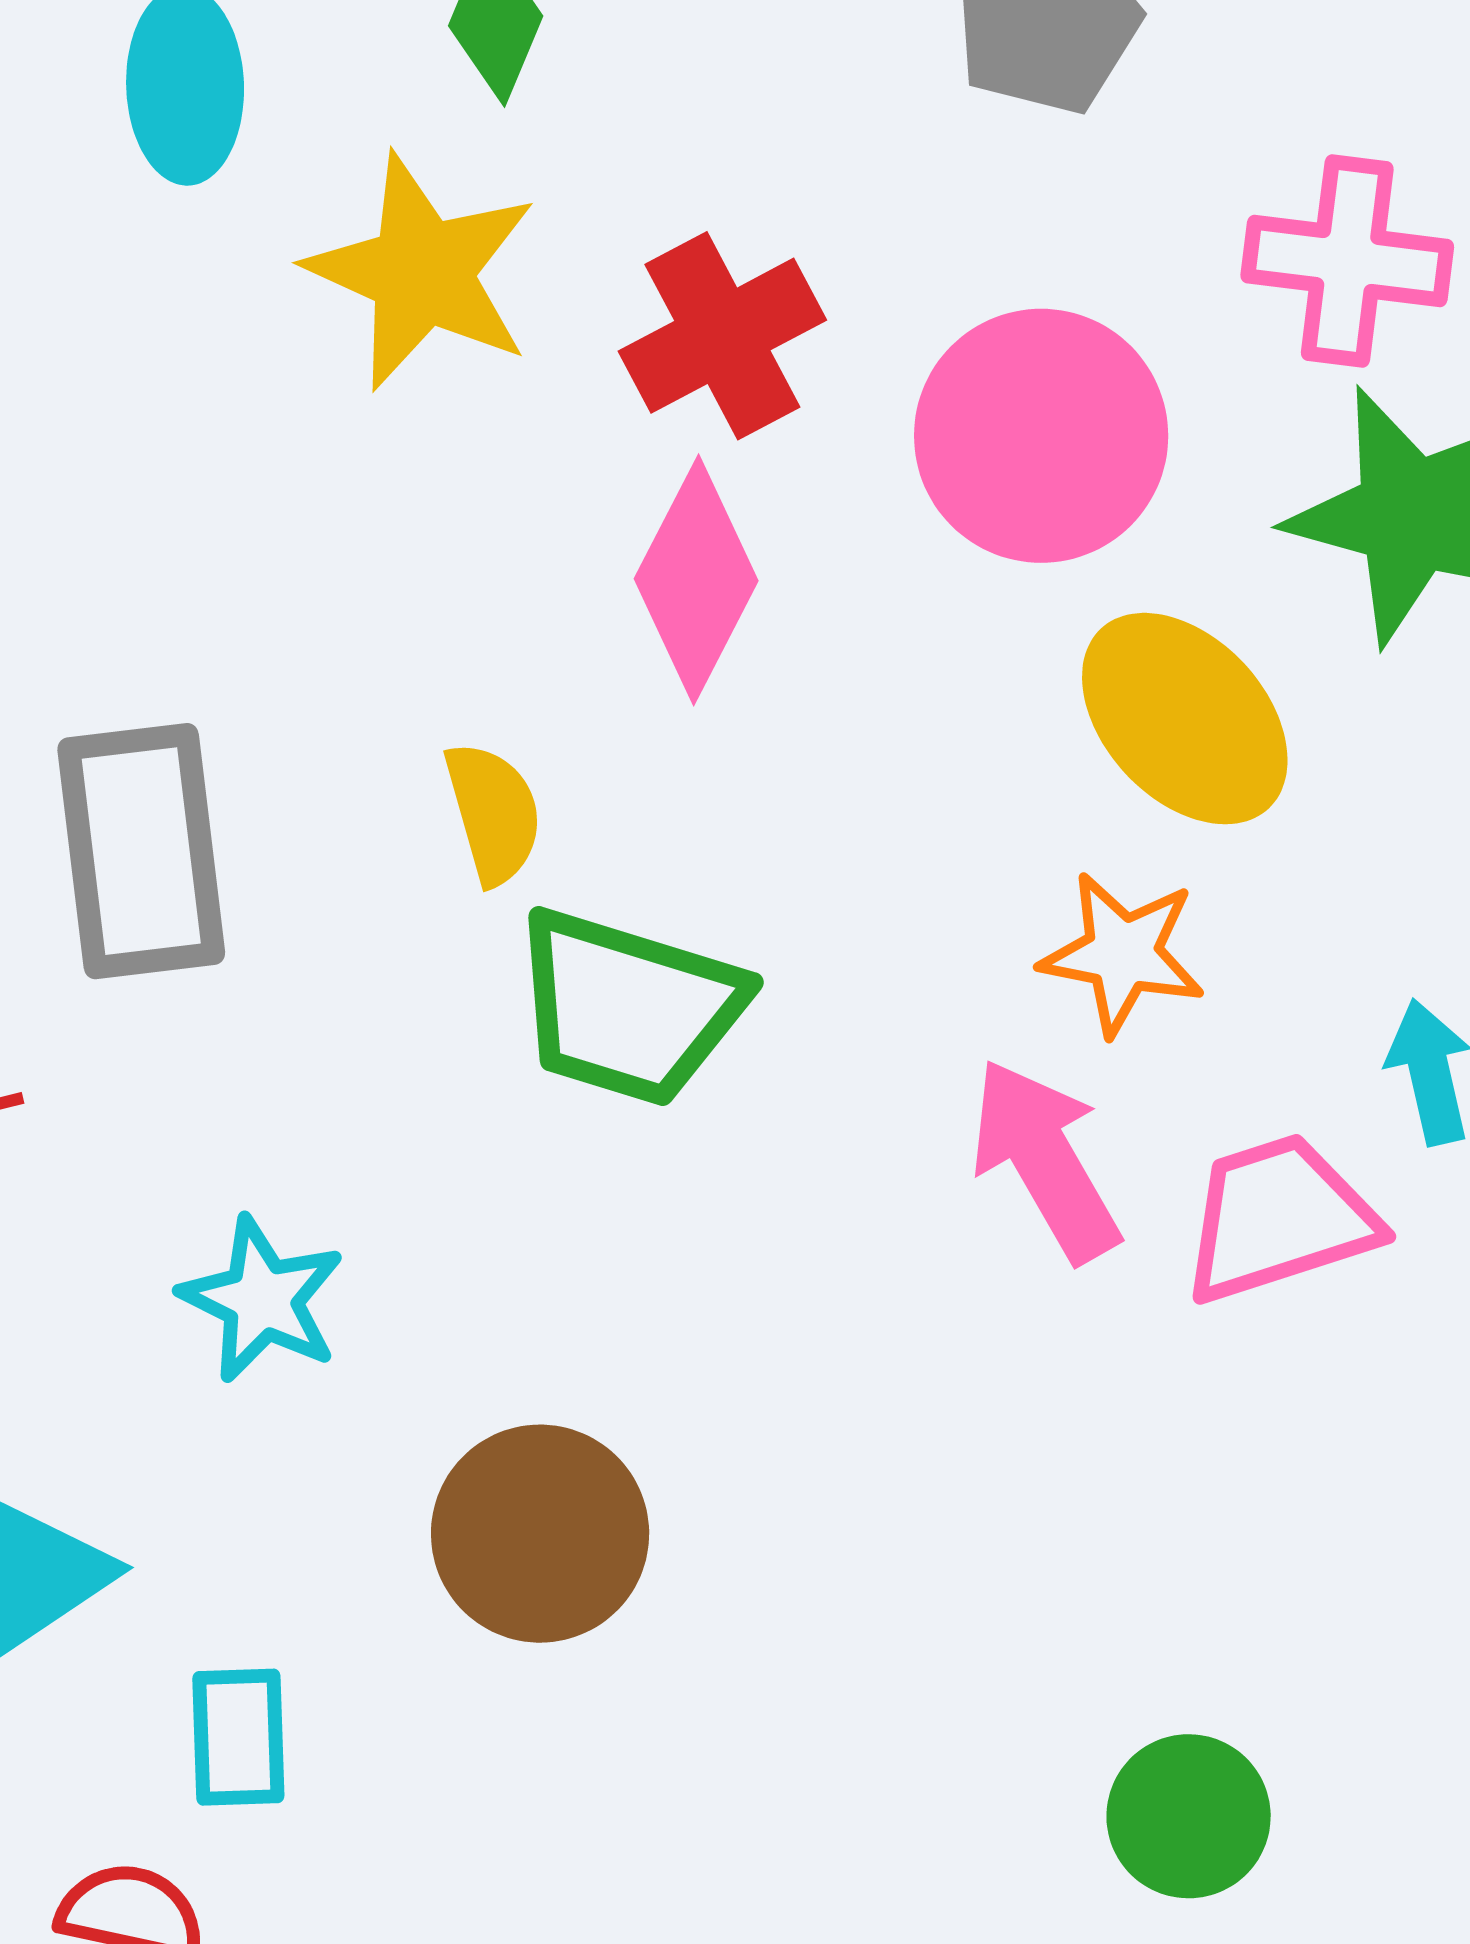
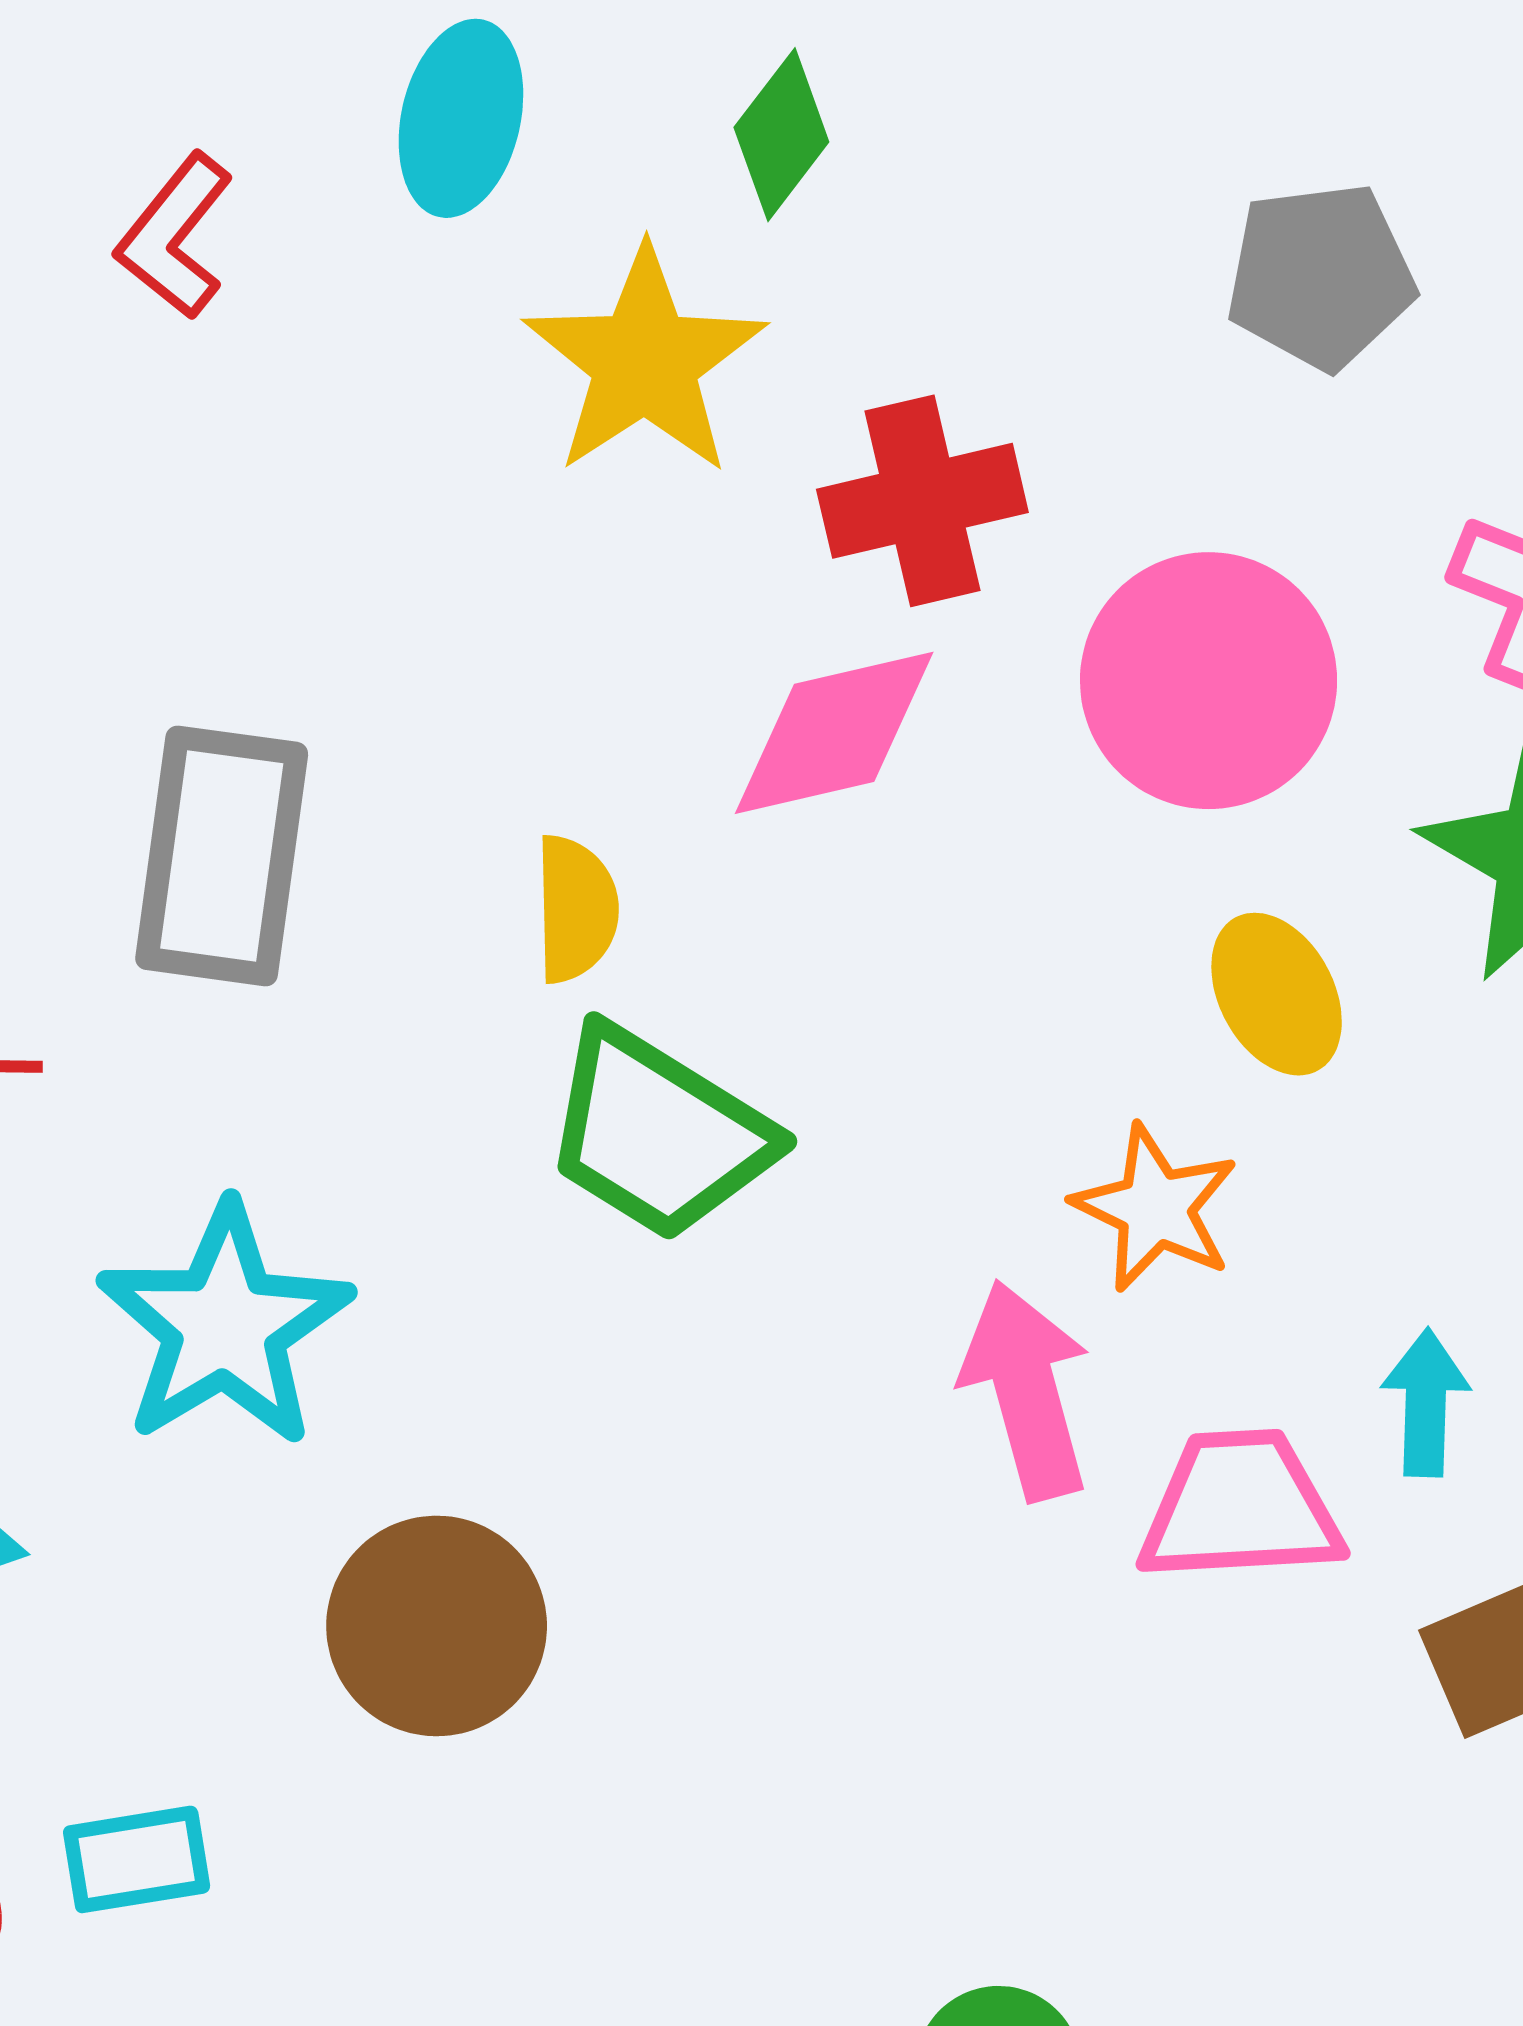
pink diamond: (696, 580) -> (834, 733), turned 35
yellow ellipse: (1185, 719) -> (1277, 994), size x0.7
cyan star: (262, 1300) -> (225, 1326), size x1.5
cyan rectangle: (238, 1737) -> (137, 1859), moved, turned 68

